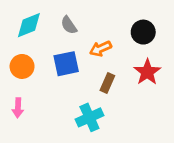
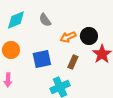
black circle: (143, 32) -> (89, 36), moved
blue square: (66, 64) -> (42, 59), moved

